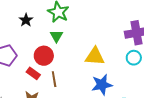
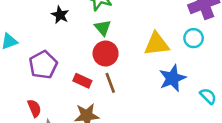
red circle: (44, 56) -> (106, 54), moved
cyan circle: (134, 58) -> (194, 38), moved

